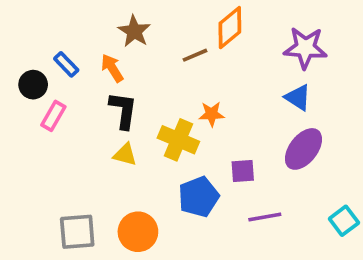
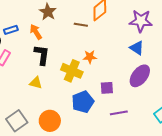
brown line: (195, 55) -> (81, 25), turned 32
blue rectangle: (66, 64) -> (11, 30), turned -64
yellow triangle: (125, 154) -> (36, 83), moved
gray square: (77, 232) -> (17, 121), turned -30

